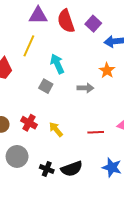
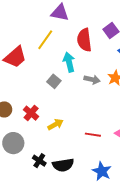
red semicircle: (66, 21) -> (84, 40), moved
gray arrow: (85, 88) -> (92, 80), moved
yellow arrow: (56, 129) -> (55, 124), turned 91

